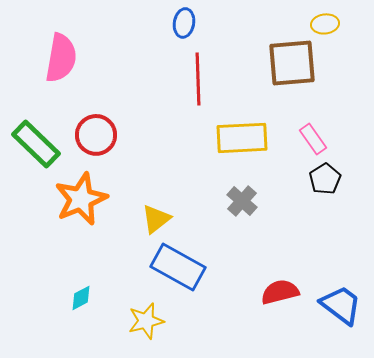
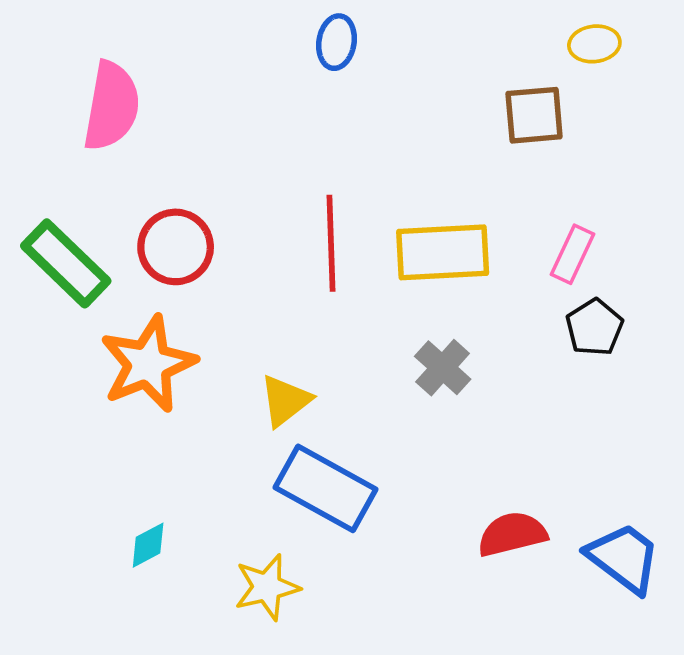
brown square: (292, 63) -> (534, 115), size x0.7
red line: (198, 79) -> (331, 243), moved
pink rectangle: (313, 139) -> (572, 254), turned 60

